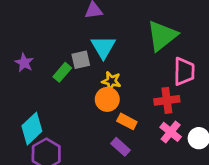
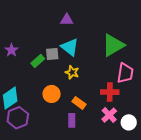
cyan triangle: (103, 47) -> (70, 47), turned -30
orange circle: (107, 99) -> (52, 94), moved
purple rectangle: (120, 147) -> (72, 120), turned 40

